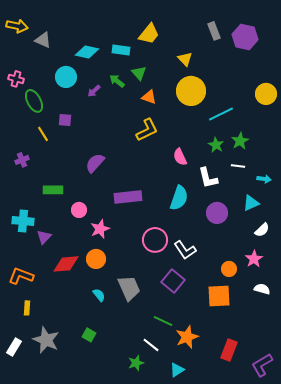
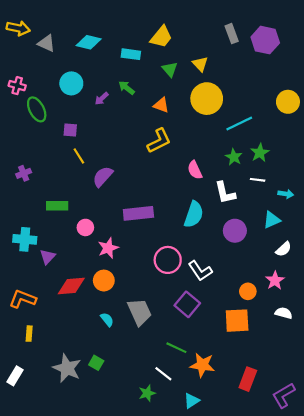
cyan diamond: (87, 52) -> (89, 42), moved
green triangle: (139, 73) -> (170, 69), moved
yellow line: (43, 134) -> (79, 156), moved
orange star: (187, 337) -> (202, 365), turned 30
gray star: (46, 340) -> (67, 368), moved

